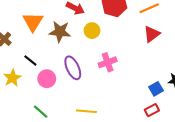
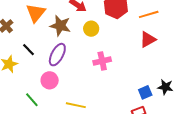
purple ellipse: (73, 68) -> (57, 55), moved, turned 45
pink circle: (47, 79) -> (50, 80), moved

